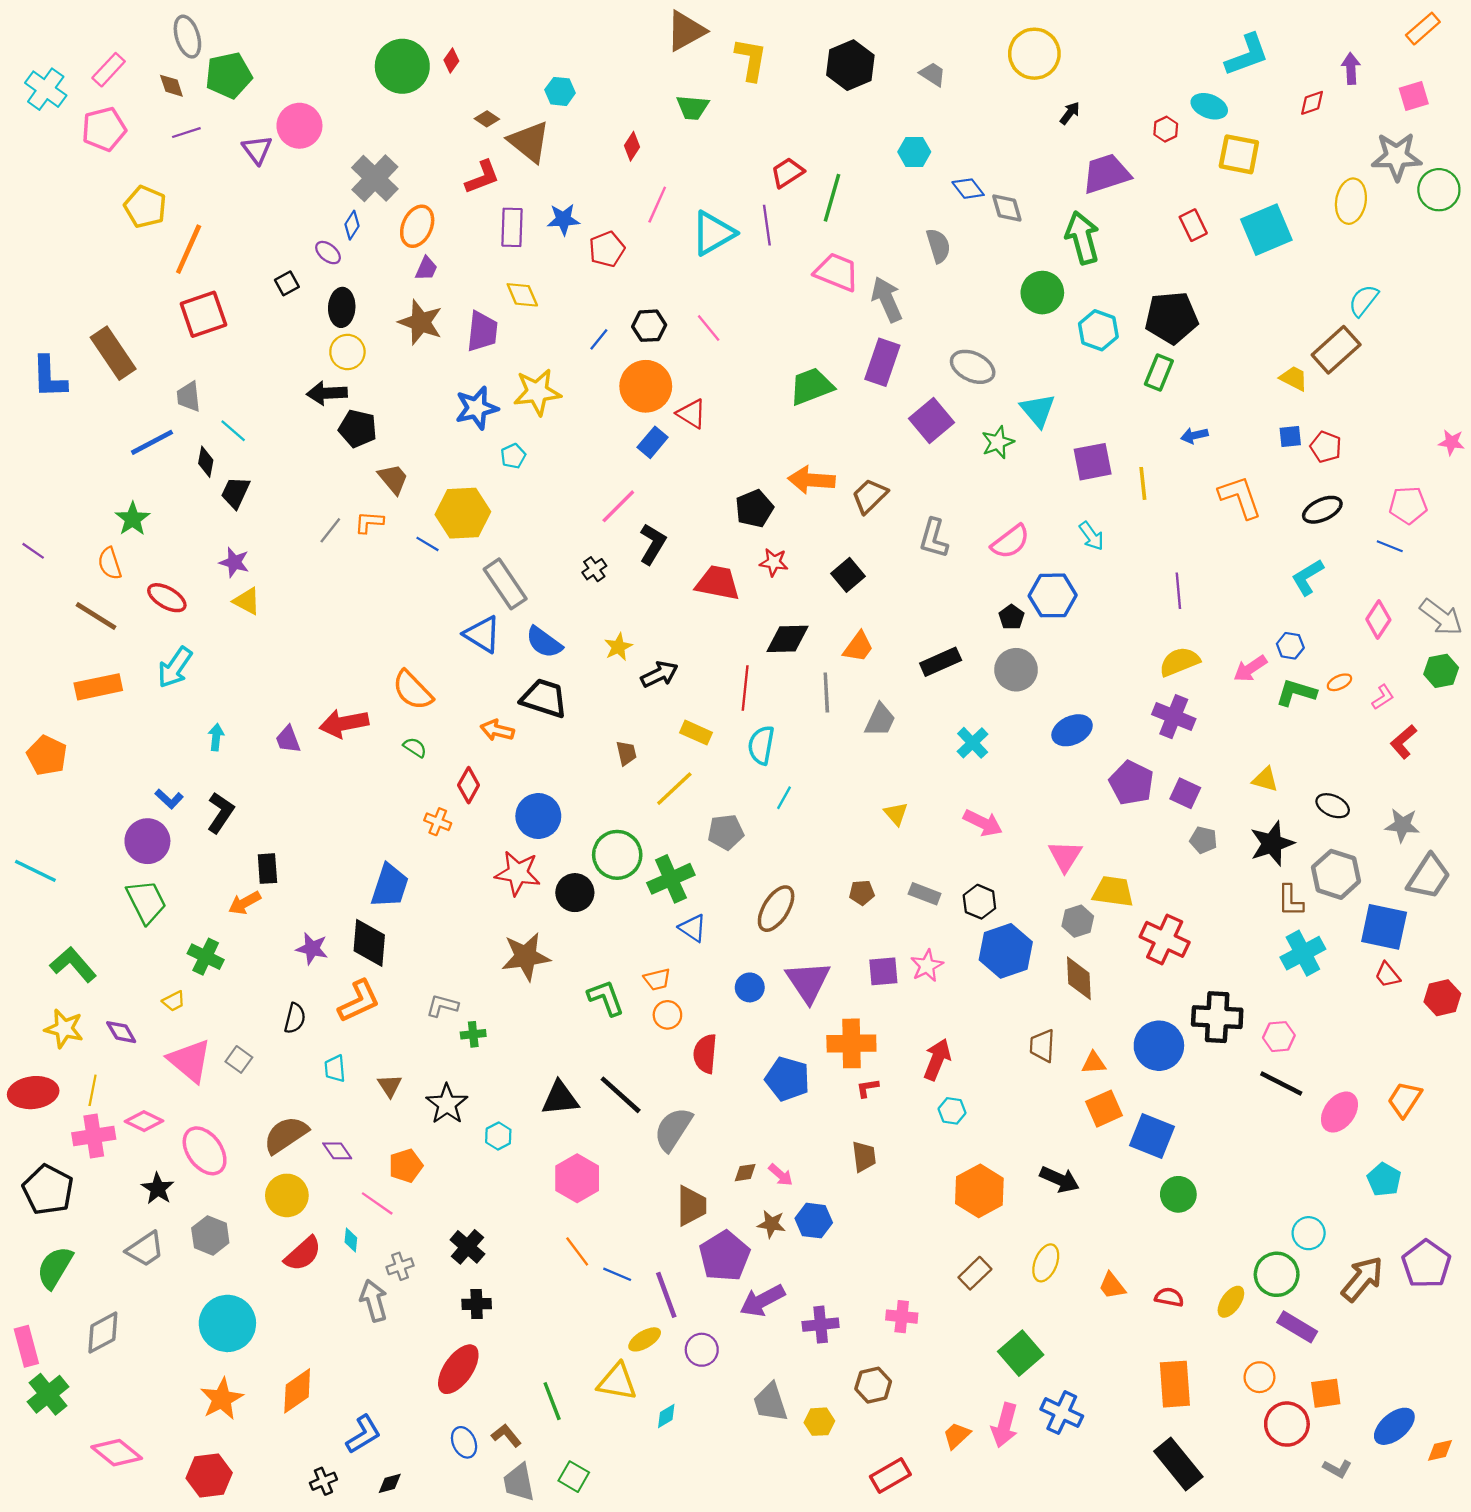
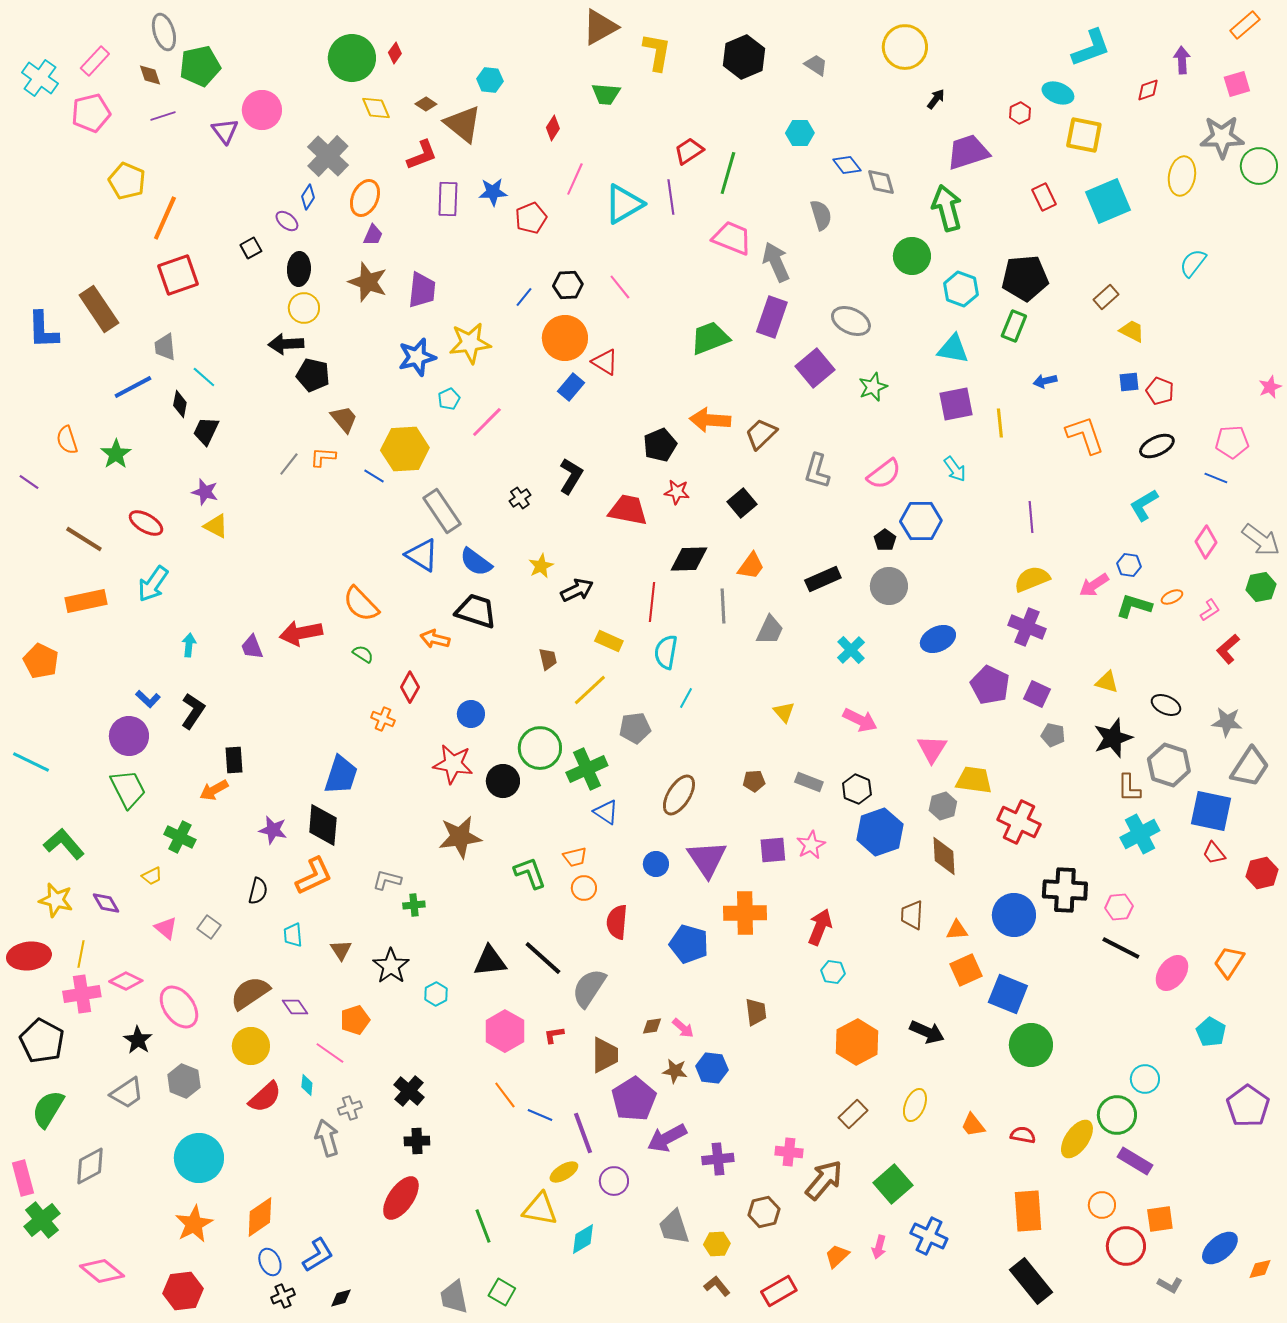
yellow diamond: (522, 295) -> (376, 108), moved
brown rectangle: (1336, 350) -> (1106, 297), moved, size x0.6
cyan triangle: (1038, 410) -> (953, 349), moved, turned -40
pink star: (1451, 442) -> (1270, 387), turned -30
pink line: (618, 506) -> (487, 422), moved
orange semicircle: (110, 563) -> (67, 440), moved
blue circle: (538, 816) -> (471, 714), size x0.7
pink triangle: (190, 1061) -> (166, 928), size x0.6
red L-shape: (867, 1088) -> (554, 1035), moved
green circle: (1178, 1194) -> (1031, 1045), size x1.4
brown arrow: (1362, 1279) -> (824, 1180), moved
yellow ellipse: (1231, 1302) -> (1077, 1139), size x1.4
cyan diamond: (666, 1416) -> (583, 1239), size x1.4
pink arrow: (1005, 1425) -> (879, 1247), size x0.6
brown L-shape: (506, 1435) -> (717, 1286), moved
blue ellipse: (464, 1442) -> (270, 1262), moved

